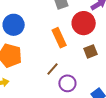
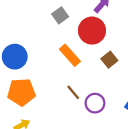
brown line: (52, 69) -> (73, 92), turned -64

